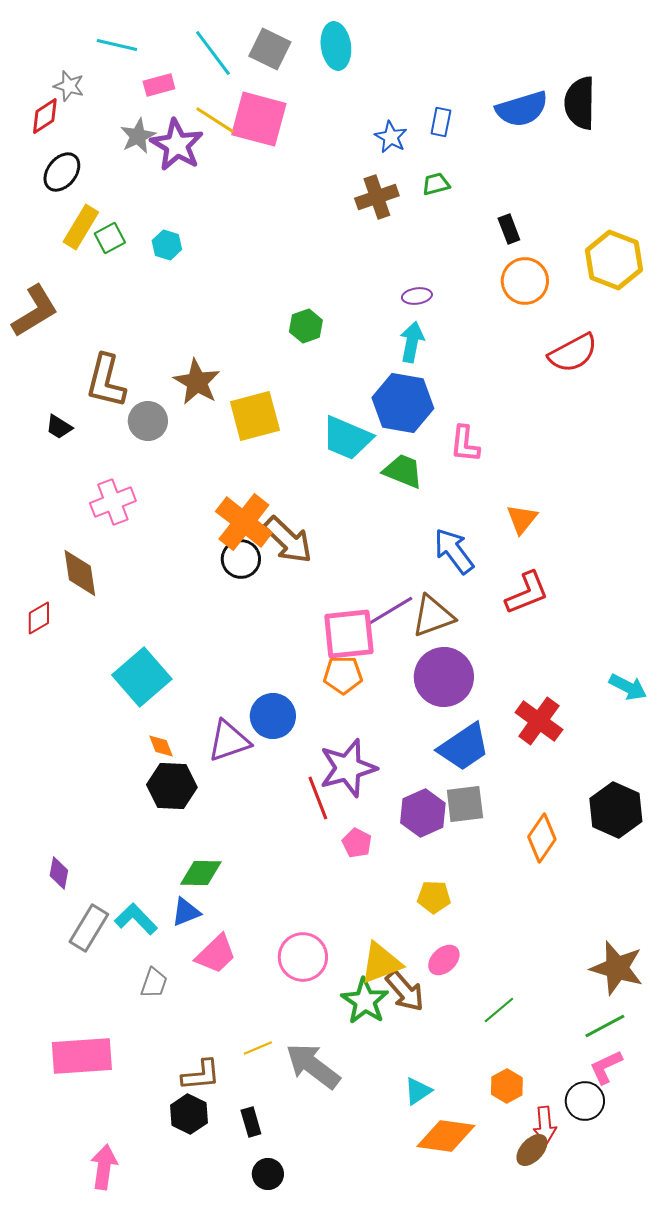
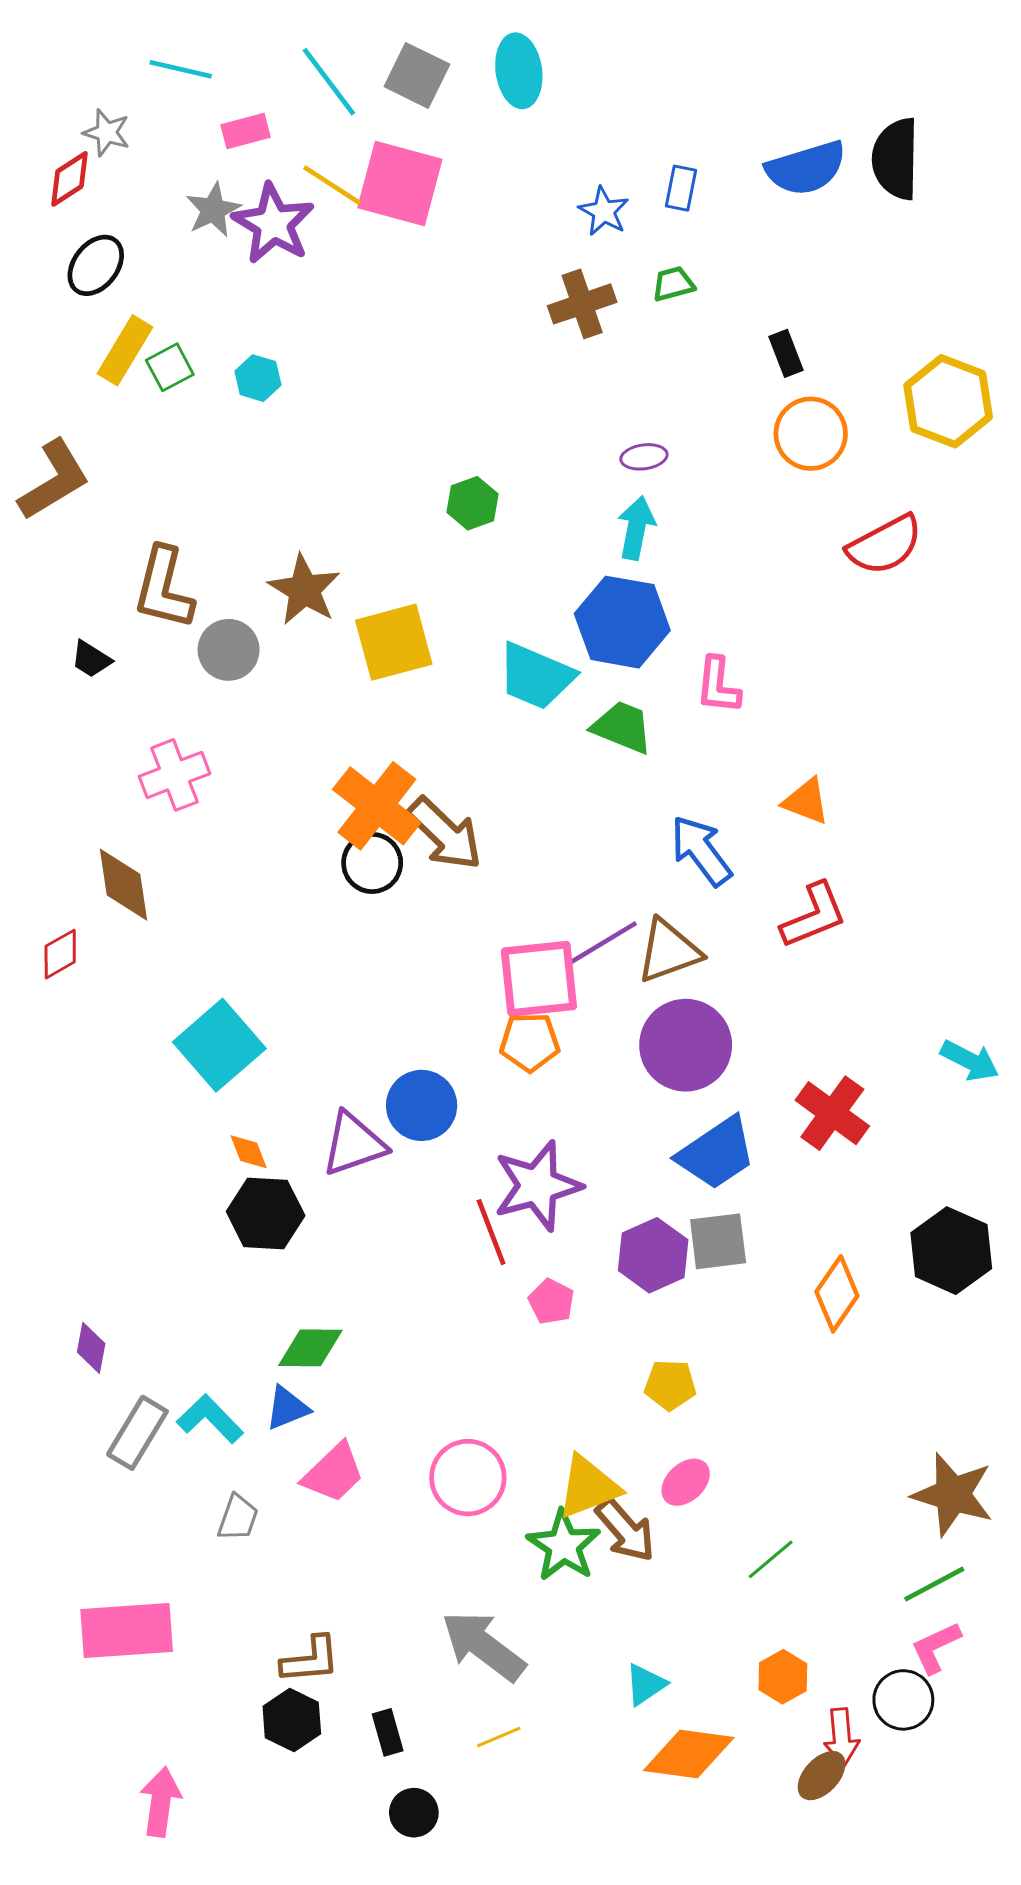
orange triangle: (522, 519) -> (806, 801), turned -48
yellow line: (258, 1048) -> (499, 1737), moved

